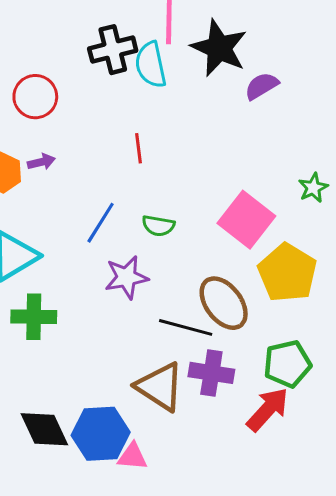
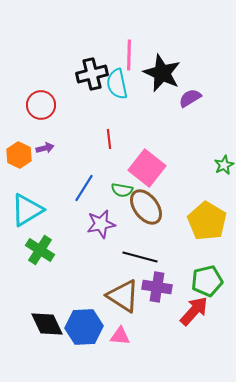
pink square: (246, 220) -> (147, 168), moved
brown ellipse: (224, 303) -> (146, 207), moved
green cross: (34, 317) -> (40, 250), turned 32
pink triangle: (132, 457) -> (120, 336), moved

